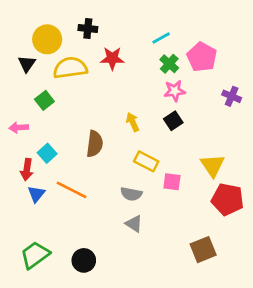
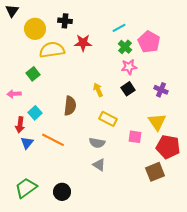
black triangle: (27, 64) -> (12, 11), moved
purple cross: (232, 96) -> (161, 90), moved
pink square: (172, 182) -> (135, 137), moved
brown square: (203, 250) -> (155, 172), moved

